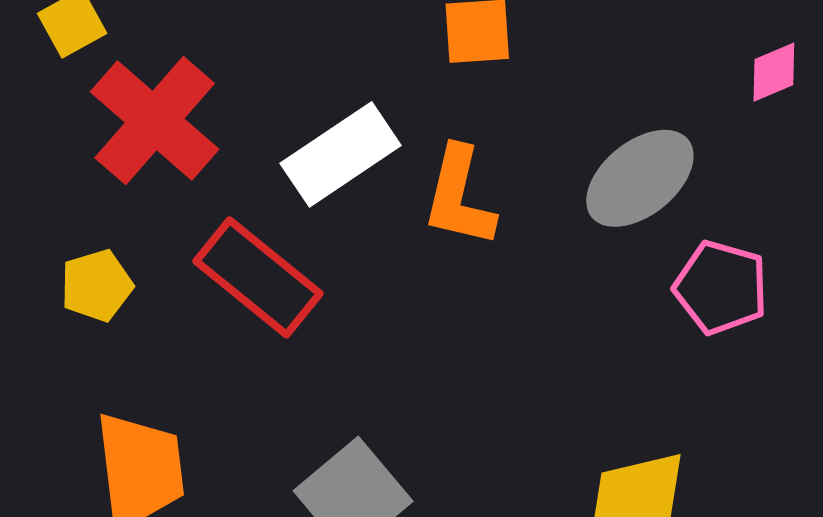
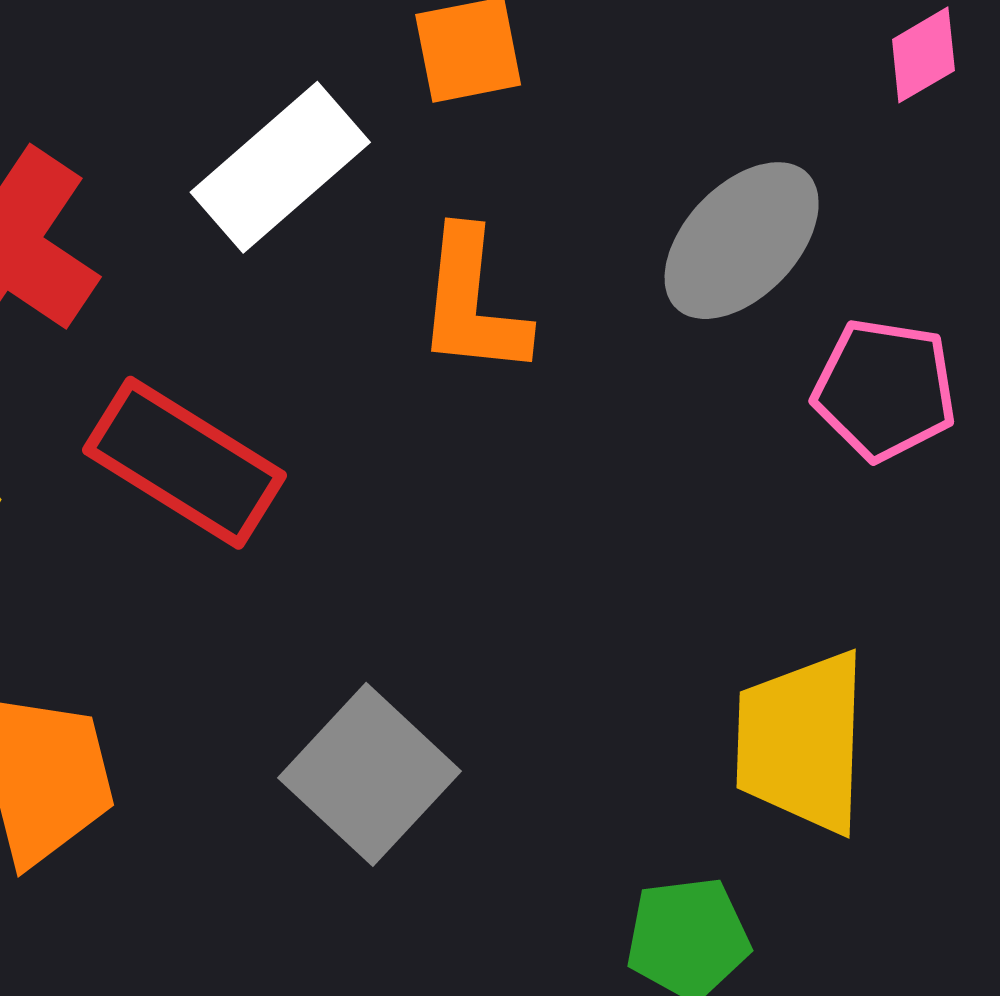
white rectangle: (341, 154) -> (280, 167), moved

